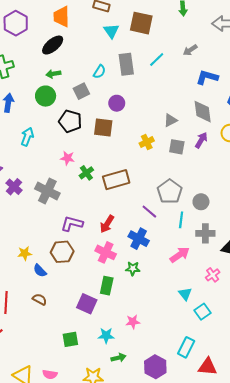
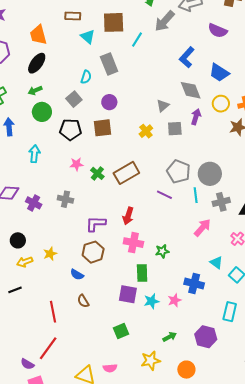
gray arrow: (190, 50) -> (165, 21), moved, size x1.6
cyan line: (157, 60) -> (137, 40), moved
green arrow: (53, 74) -> (35, 90), moved
blue L-shape: (207, 77) -> (187, 57), turned -50
gray cross: (47, 191) -> (65, 199), size x0.7
gray circle: (201, 202) -> (210, 174), size x1.5
blue cross: (139, 239) -> (194, 284), moved
yellow star: (25, 253) -> (50, 254), moved
brown semicircle: (40, 299) -> (83, 301), turned -136
cyan star: (106, 336) -> (151, 301), moved

